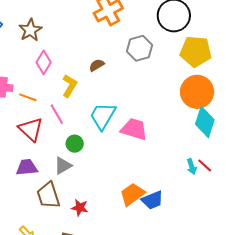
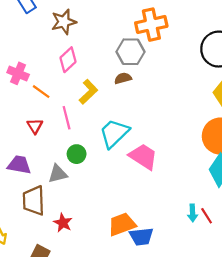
gray hexagon: (140, 48) -> (130, 52), moved
red triangle: (31, 129) -> (35, 126), size x0.6

